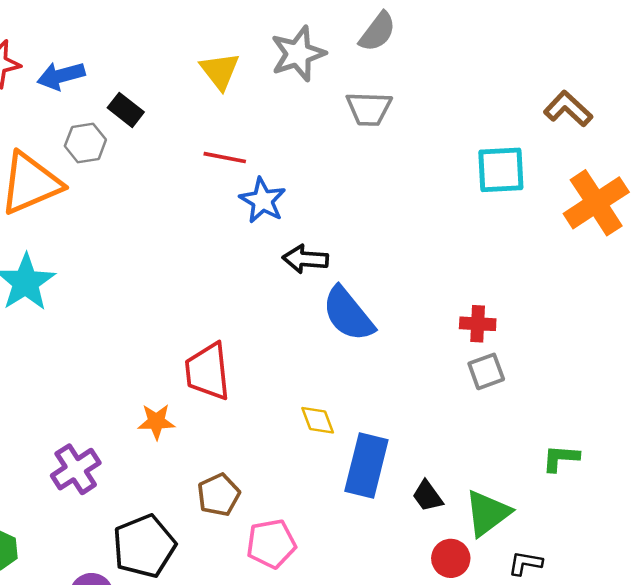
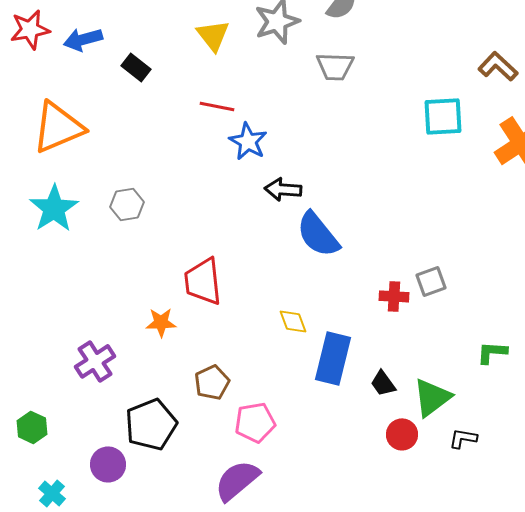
gray hexagon: (85, 143) -> (127, 204), moved
red cross: (478, 324) -> (394, 296), moved

